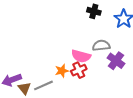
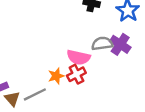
purple cross: (116, 61) -> (120, 44), moved

